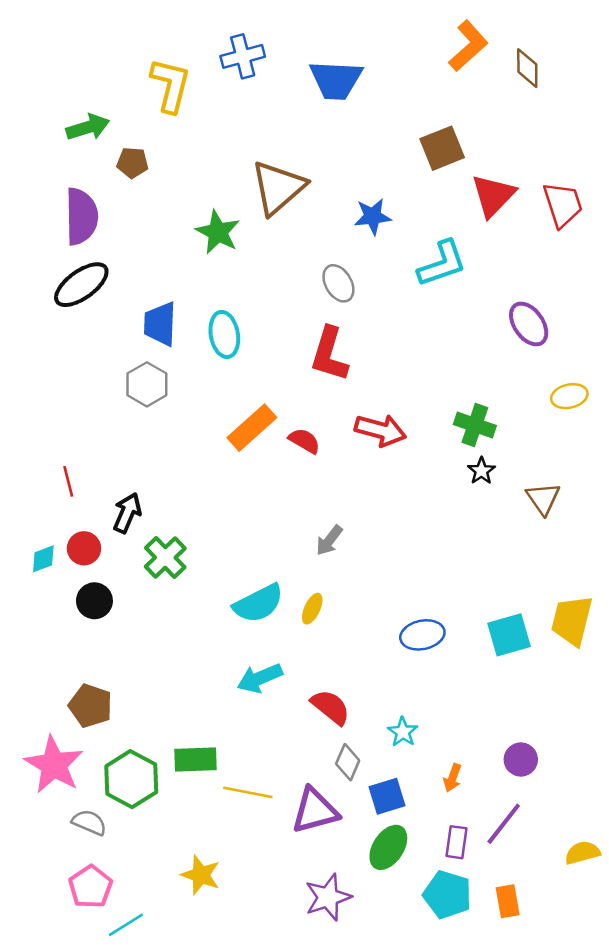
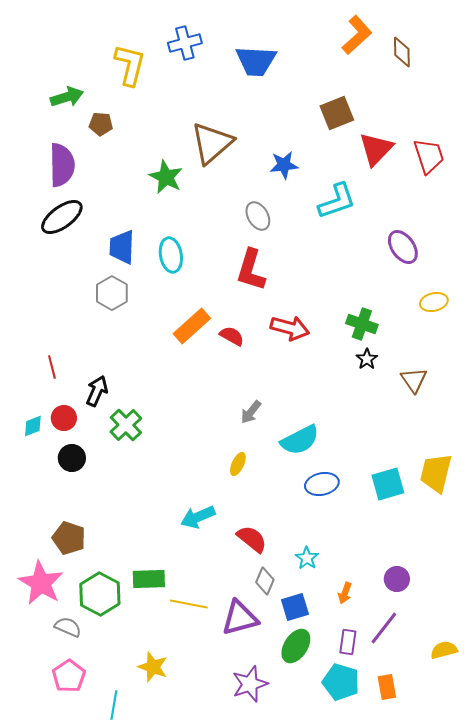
cyan semicircle: (258, 603) -> (300, 440), moved
cyan line: (126, 925) -> (114, 705), moved, turned -48

